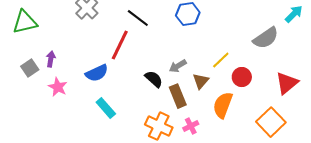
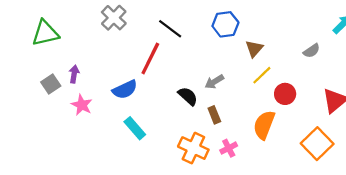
gray semicircle: (266, 38) -> (312, 51), size x0.6
brown triangle: (201, 81) -> (254, 49), moved
brown rectangle: (178, 96) -> (214, 115), size x0.7

